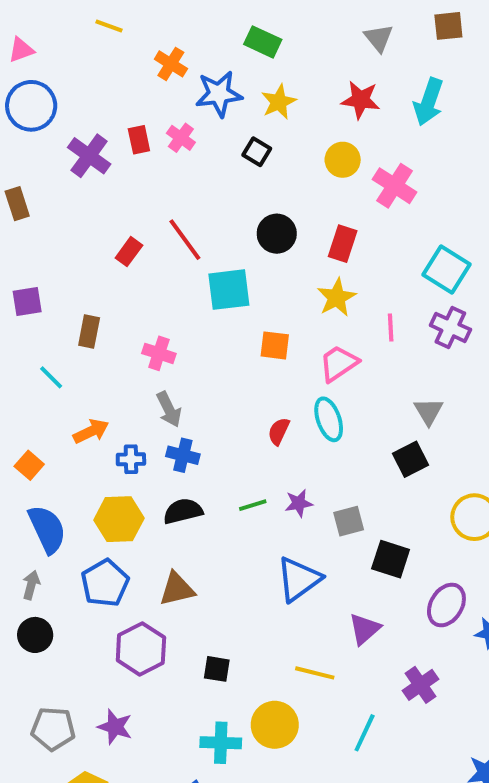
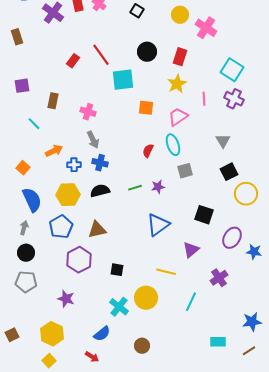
black square: (411, 459) -> (229, 172), moved
gray square: (349, 521) -> (185, 171), moved
gray pentagon: (53, 729) -> (26, 282), moved
cyan cross: (221, 743) -> (119, 307), turned 36

